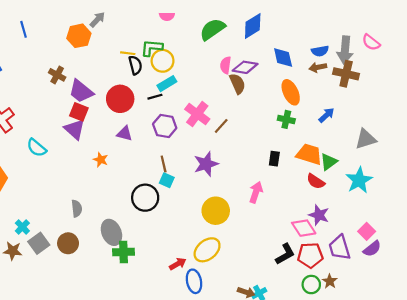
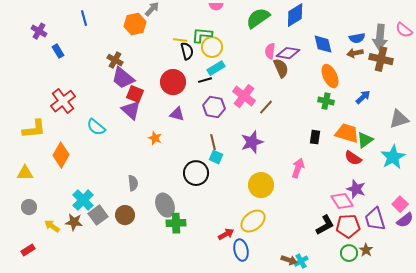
purple trapezoid: (81, 91) -> (123, 78), moved
cyan cross: (22, 227) -> (83, 200), size x1.5

